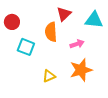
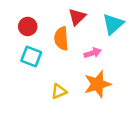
cyan triangle: (94, 20) -> (113, 24), turned -48
red circle: (12, 22) -> (28, 26), moved

